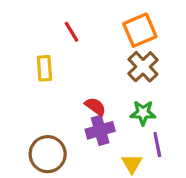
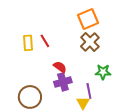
red line: (71, 32) -> (45, 41), moved
green star: (143, 113) -> (103, 72), moved
purple line: (157, 145) -> (89, 91), moved

